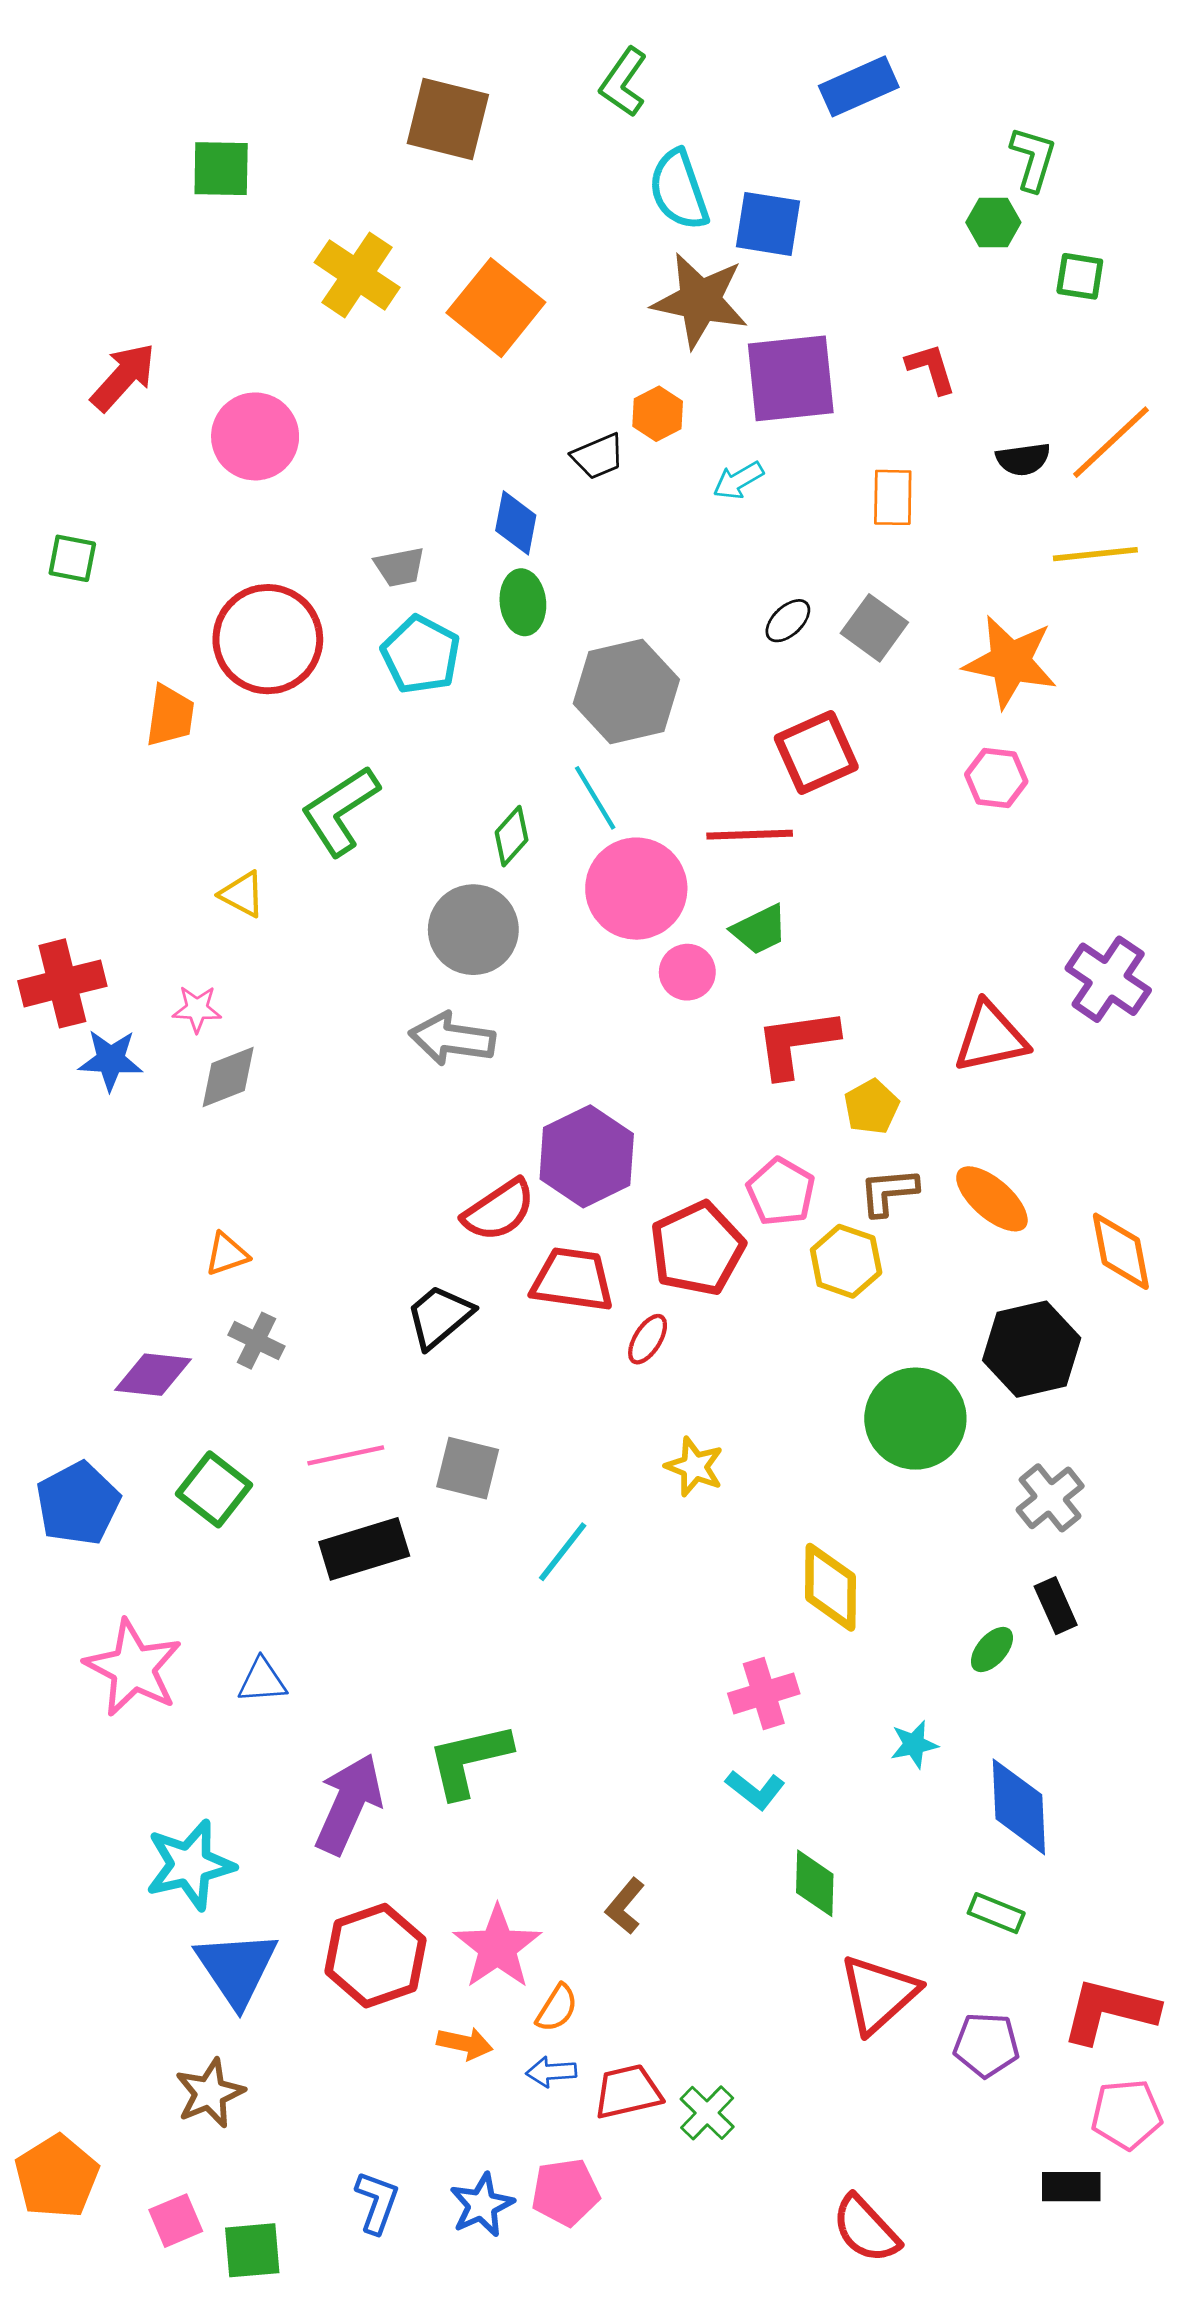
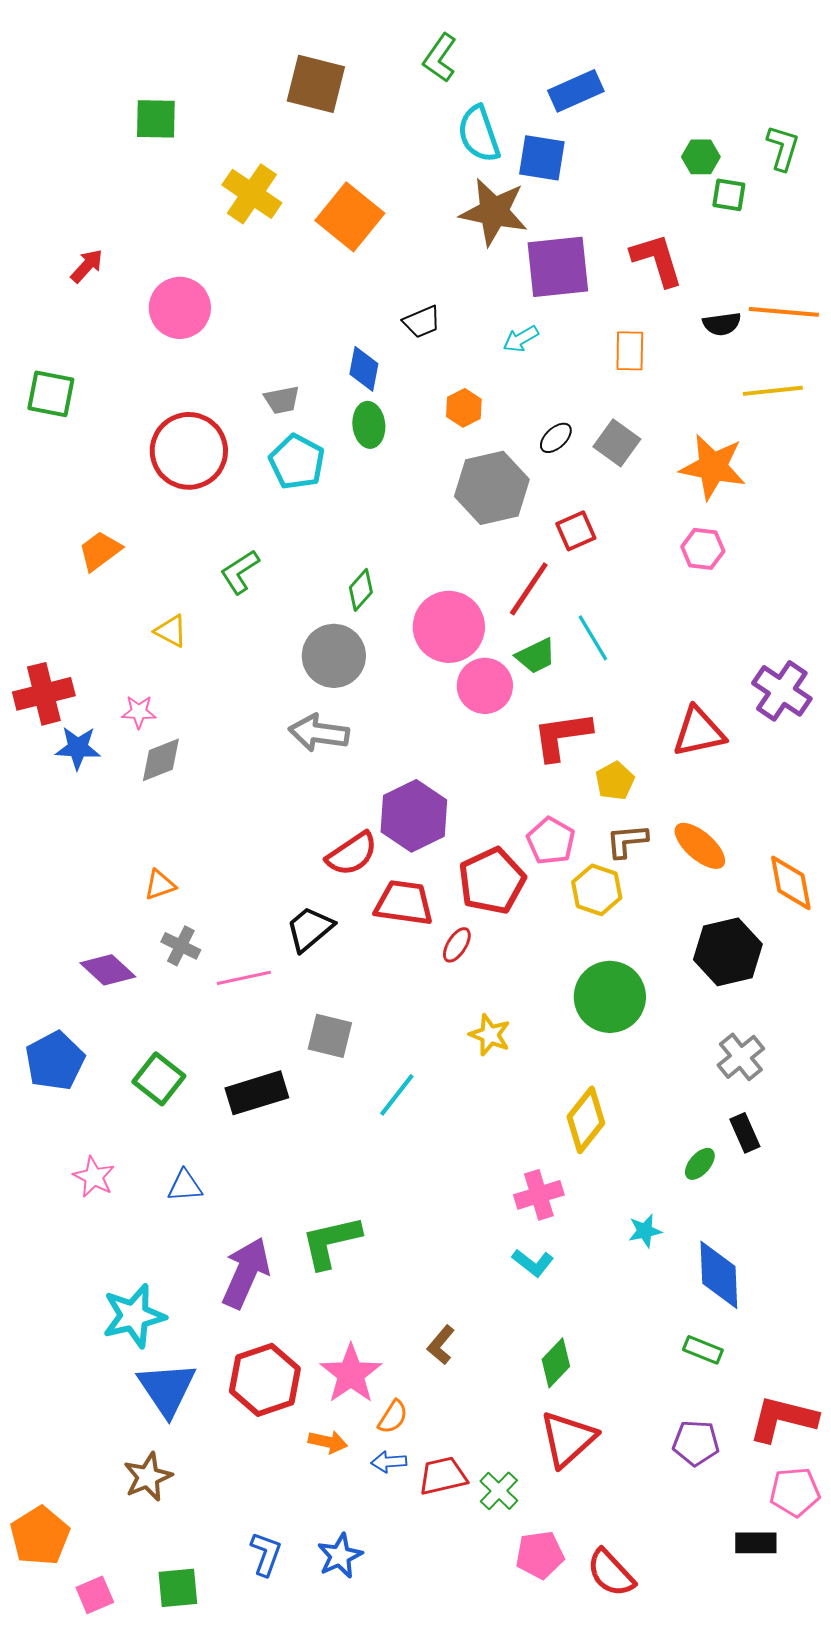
blue rectangle: (859, 86) -> (576, 91), moved
green L-shape: (1033, 159) -> (783, 148), moved
green square: (1080, 276) -> (729, 195), moved
red L-shape: (931, 368) -> (657, 260), size x1.5
red arrow: (123, 377) -> (87, 266), size x0.7
orange hexagon: (658, 414) -> (464, 408), moved
orange line: (1111, 442) -> (784, 312), turned 48
green square: (72, 558) -> (51, 394), size x1.4
gray hexagon: (626, 692) -> (492, 488), moved
orange trapezoid: (170, 716) -> (100, 551), moved, turned -135
red square: (816, 752) -> (576, 531), size x0.7
cyan line: (595, 798) -> (593, 638), moved
green L-shape: (340, 811) -> (240, 572), size x0.7
red line: (750, 835) -> (529, 589), turned -54
pink circle: (687, 972) -> (485, 686), size x1.4
purple diamond: (153, 1375) -> (108, 970), turned 36
green circle: (915, 1419) -> (610, 997), moved
pink line: (346, 1455) -> (244, 978), moved
green square: (214, 1489) -> (159, 1079), moved
yellow diamond: (830, 1587) -> (586, 1120), turned 38
pink star: (133, 1668) -> (94, 1177), size x0.6
green diamond: (815, 1883) -> (556, 1363), moved, turned 42
red triangle: (879, 1994) -> (568, 1439), moved
pink pentagon: (565, 2192) -> (540, 1555), moved
pink square: (176, 2221) -> (95, 1595), moved

